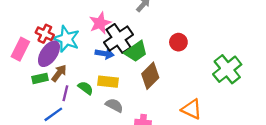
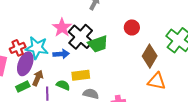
red cross: (45, 34) -> (18, 48), turned -35
green trapezoid: (136, 51) -> (98, 44), turned 30
blue arrow: (105, 54) -> (61, 54), moved
brown diamond: (150, 76) -> (150, 56), moved

